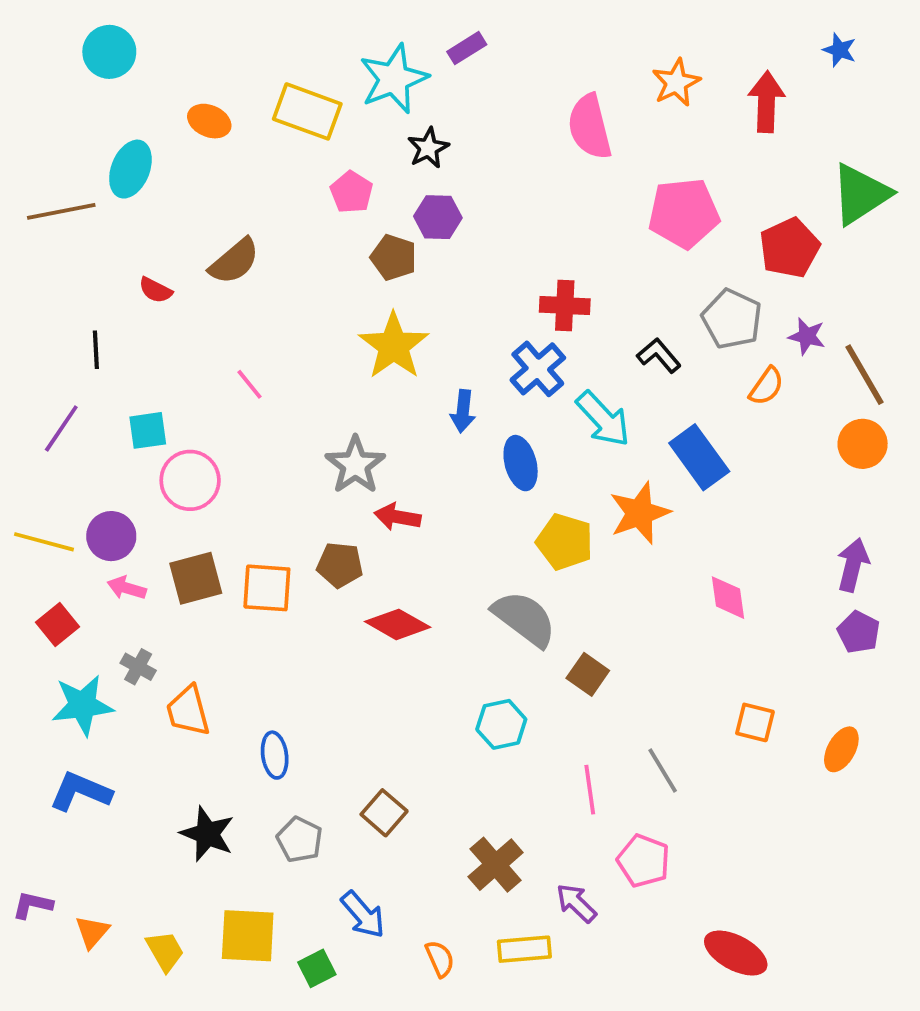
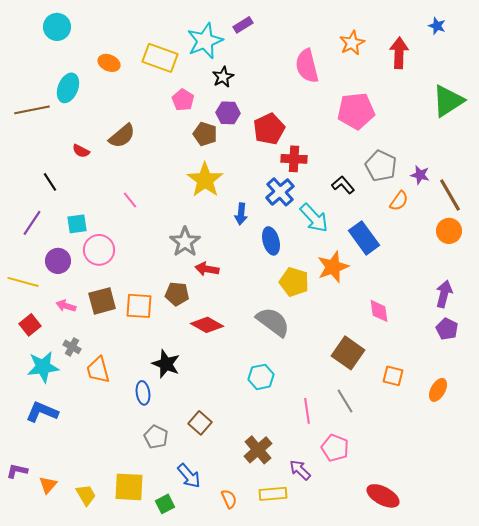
red pentagon: (790, 248) -> (269, 129), moved
black line: (96, 350) -> (50, 182), turned -30
purple circle: (111, 536) -> (58, 261), moved
brown square: (588, 674) -> (348, 353), moved, size x1.5
black star: (207, 834) -> (166, 364), moved

